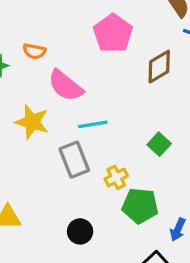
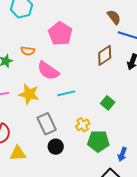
pink pentagon: (113, 33) -> (60, 34), moved
gray rectangle: (74, 160) -> (47, 124), moved
black circle: (80, 231) -> (56, 147), moved

